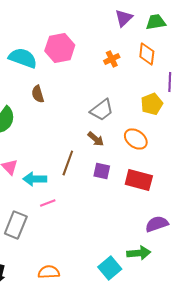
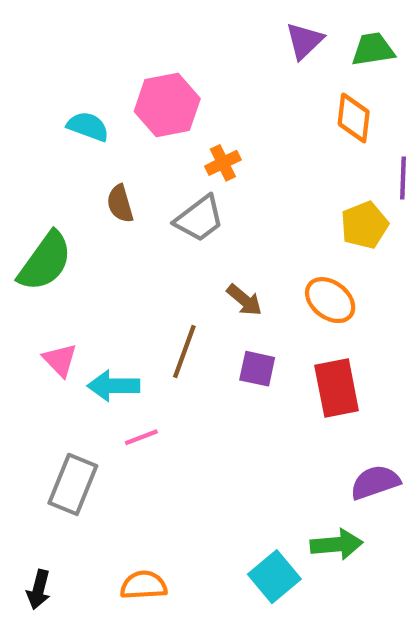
cyan semicircle: (23, 58) -> (88, 126), size x0.7
orange cross: (112, 59) -> (223, 163), moved
gray trapezoid: (102, 110) -> (199, 219), moved
red rectangle: (139, 180) -> (337, 388), turned 64

